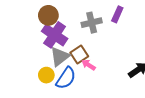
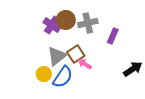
purple rectangle: (117, 14) -> (113, 36), moved
brown circle: (48, 15) -> (66, 20), moved
purple cross: (55, 35) -> (52, 25), moved, size x0.7

